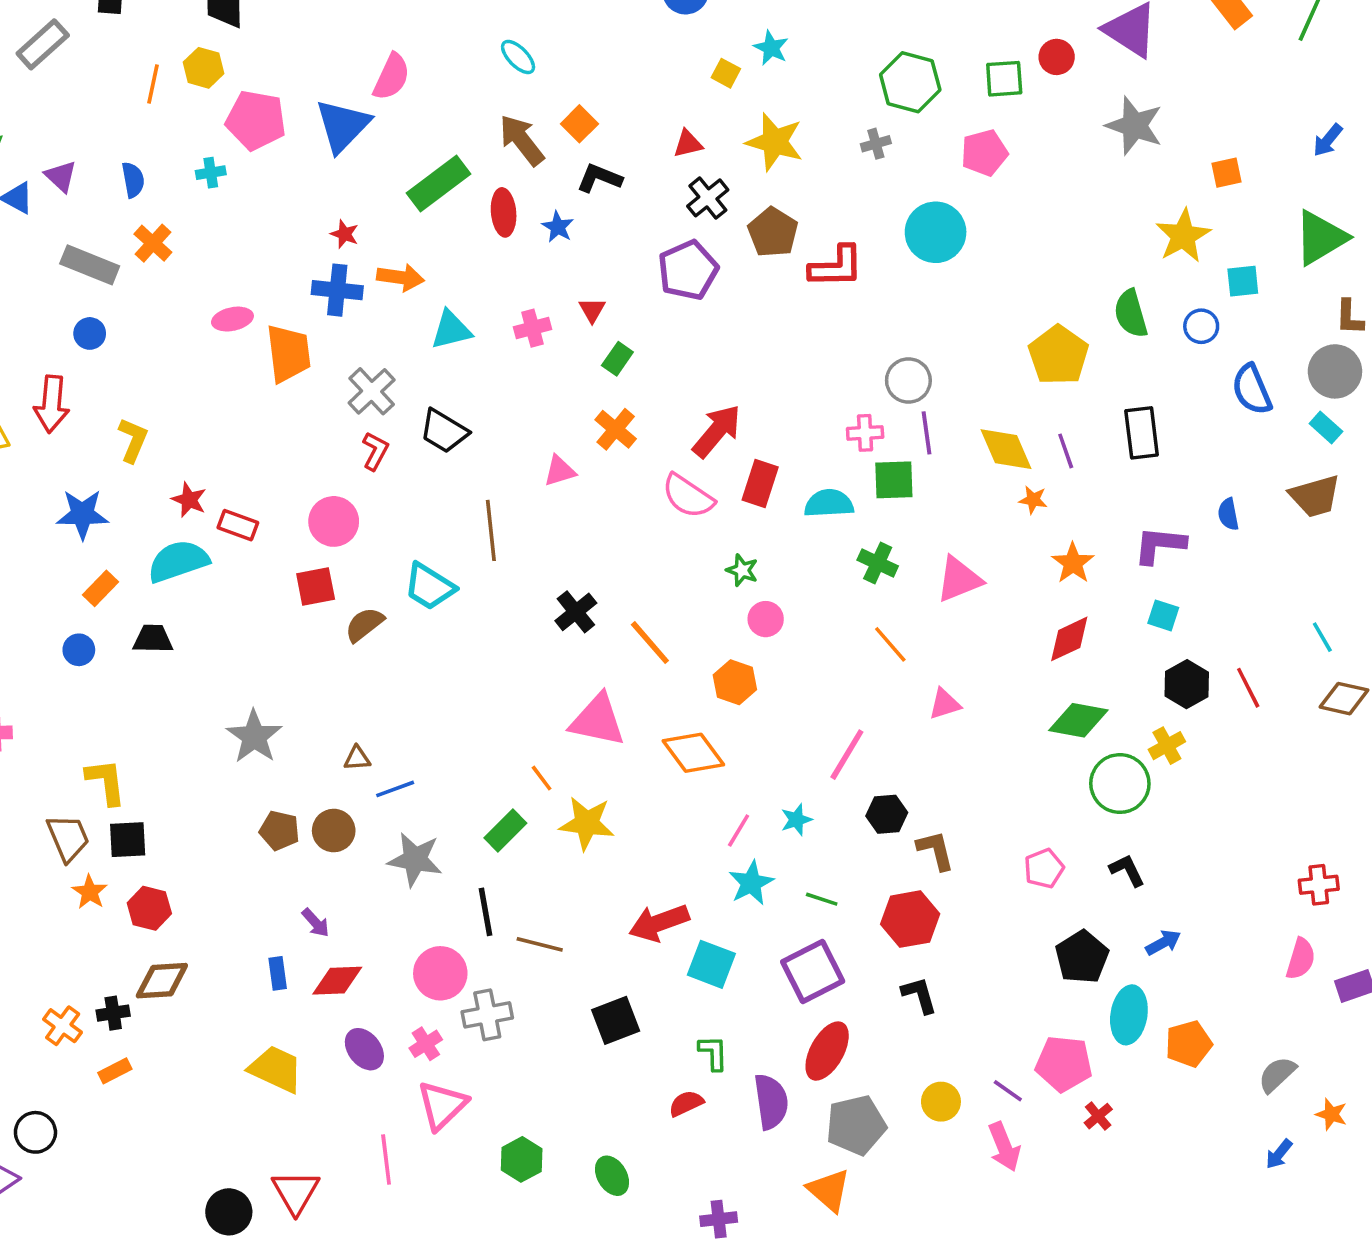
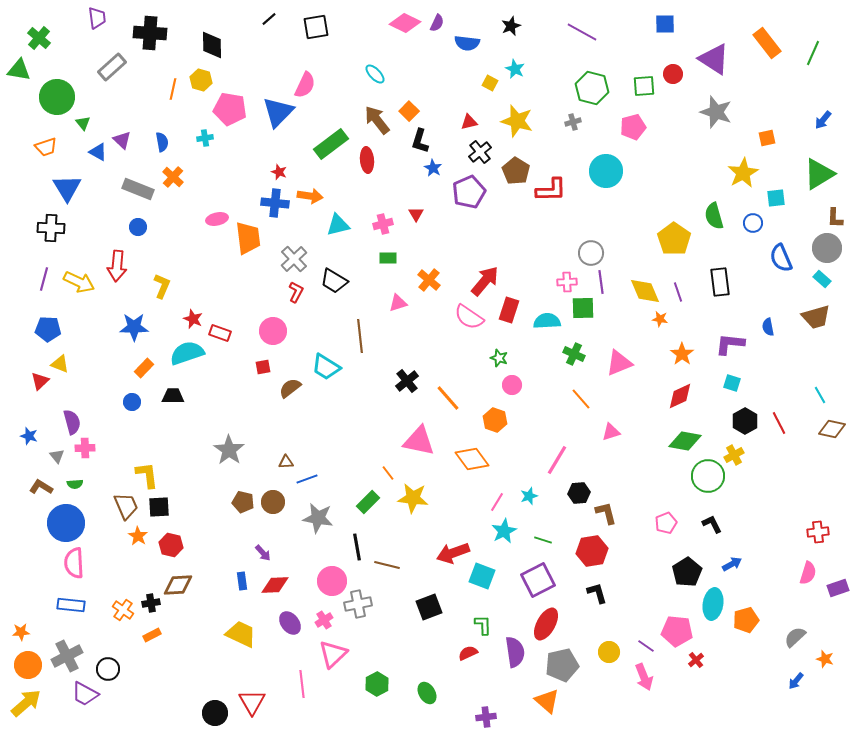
black L-shape: (599, 178) -> (420, 141), turned -95
blue star: (558, 227) -> (433, 168), moved
green rectangle: (617, 359) -> (388, 258), moved, turned 54
red square: (316, 587) -> (263, 367), size x0.7

